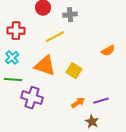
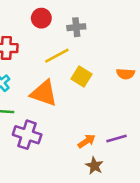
orange semicircle: (108, 51) -> (126, 74), turned 32
yellow square: (74, 71) -> (81, 76), moved
brown star: (92, 122) -> (94, 166), moved

